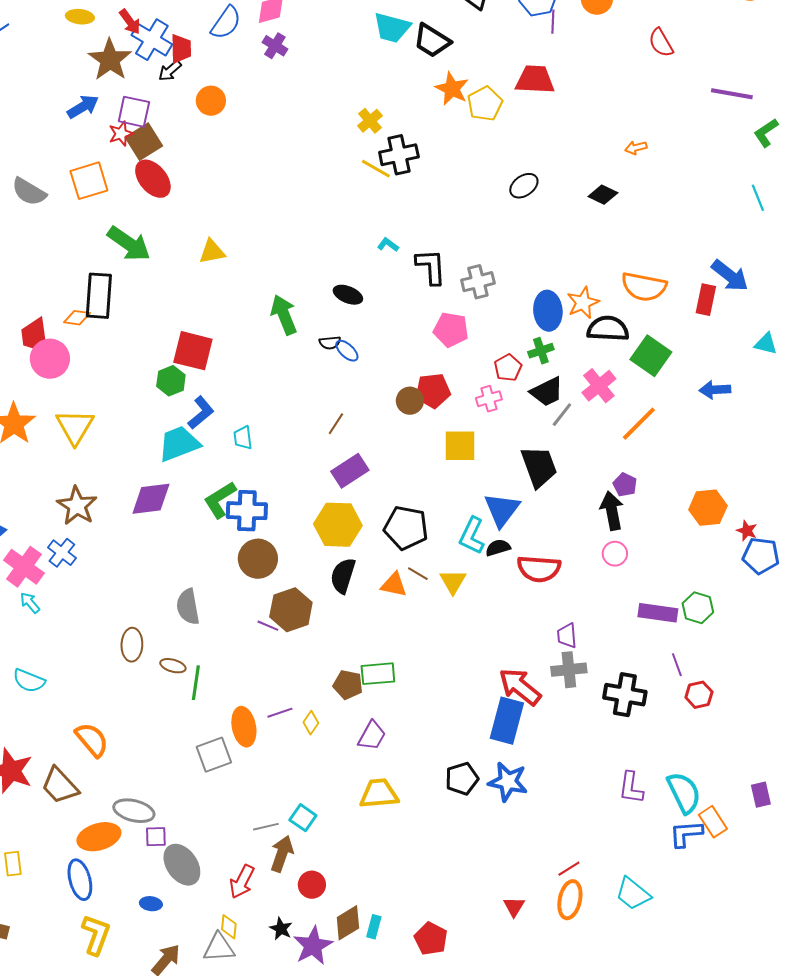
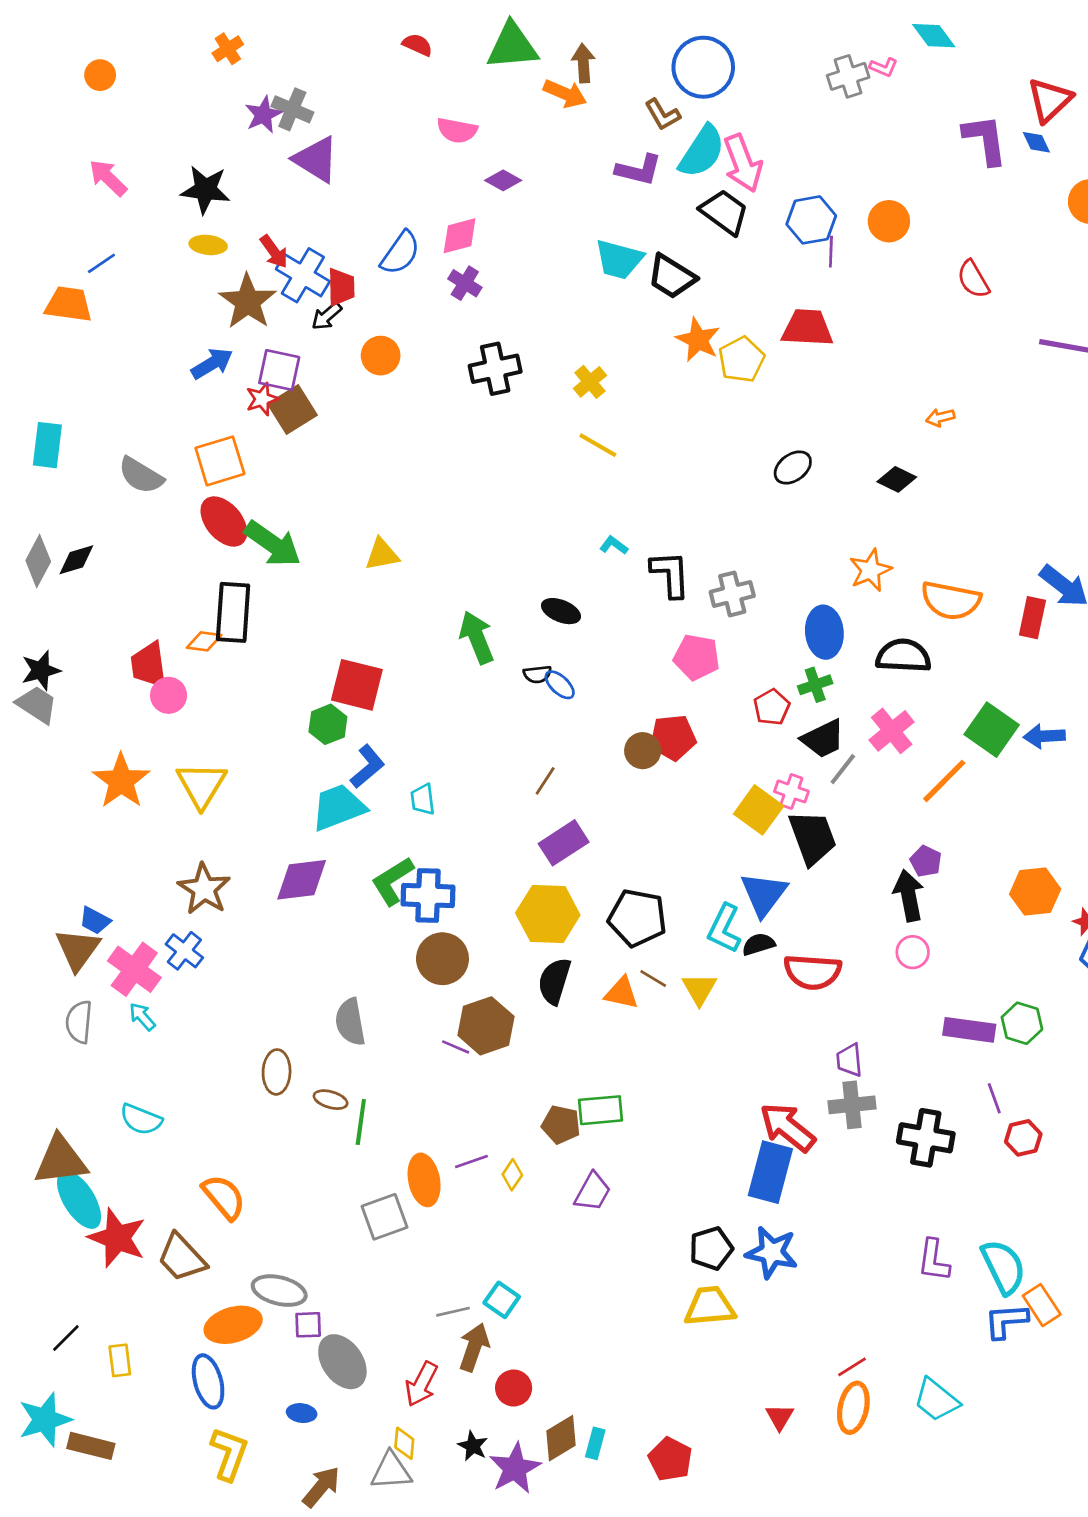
black cross: (399, 155) -> (495, 369), moved
red ellipse: (153, 179) -> (224, 521), moved
orange star: (583, 303) -> (870, 570), moved
green square: (651, 356) -> (992, 730), moved
pink circle: (50, 359) -> (169, 695), size x0.7
pink cross: (489, 399) -> (791, 791), moved, turned 35
yellow square: (460, 446) -> (759, 810), moved, turned 36
yellow trapezoid: (379, 794) -> (710, 1306), moved

